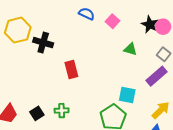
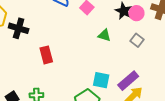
purple rectangle: (157, 76) -> (128, 81), moved

